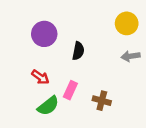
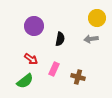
gray arrow: (131, 56) -> (91, 39), moved
green semicircle: (48, 106) -> (25, 81), moved

